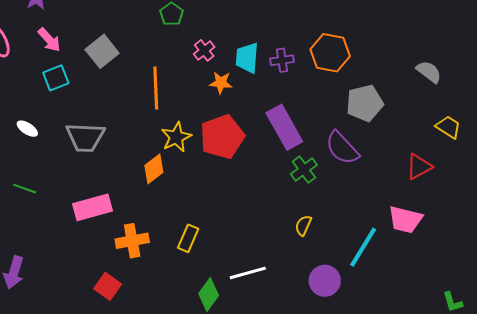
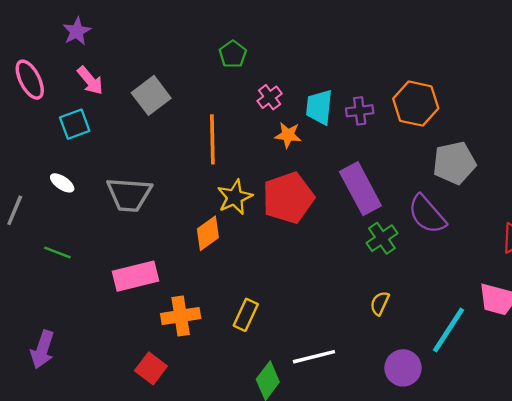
cyan square: (56, 78) -> (75, 124), moved

